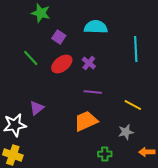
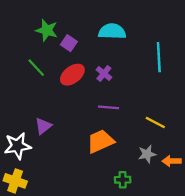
green star: (41, 13) -> (47, 30), moved
orange arrow: (147, 152) -> (172, 161), moved

